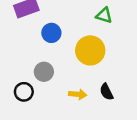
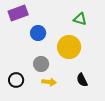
gray circle: (44, 72) -> (41, 64), moved
yellow arrow: (78, 94) -> (49, 82), moved

